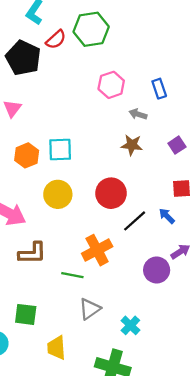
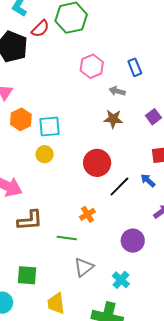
orange hexagon: (27, 155) -> (21, 119), moved
yellow circle: (58, 194) -> (45, 154), moved, size x0.7
orange cross: (97, 250) -> (87, 214), size x0.6
purple circle: (157, 270) -> (133, 241), moved

